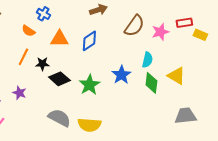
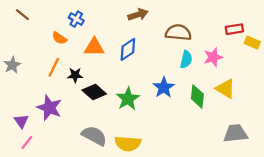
brown semicircle: (134, 26) -> (178, 33), turned -120
pink star: (160, 32) -> (213, 57), moved
cyan semicircle: (147, 60) -> (186, 59), moved
purple star: (19, 93) -> (49, 108), size x1.6

